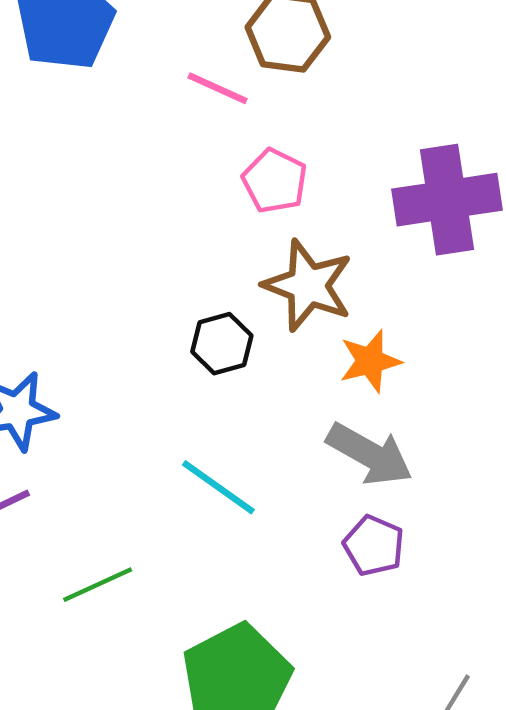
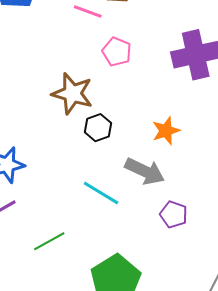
brown star: (308, 285) -> (72, 94), moved
gray arrow: (370, 454) -> (145, 171), moved

